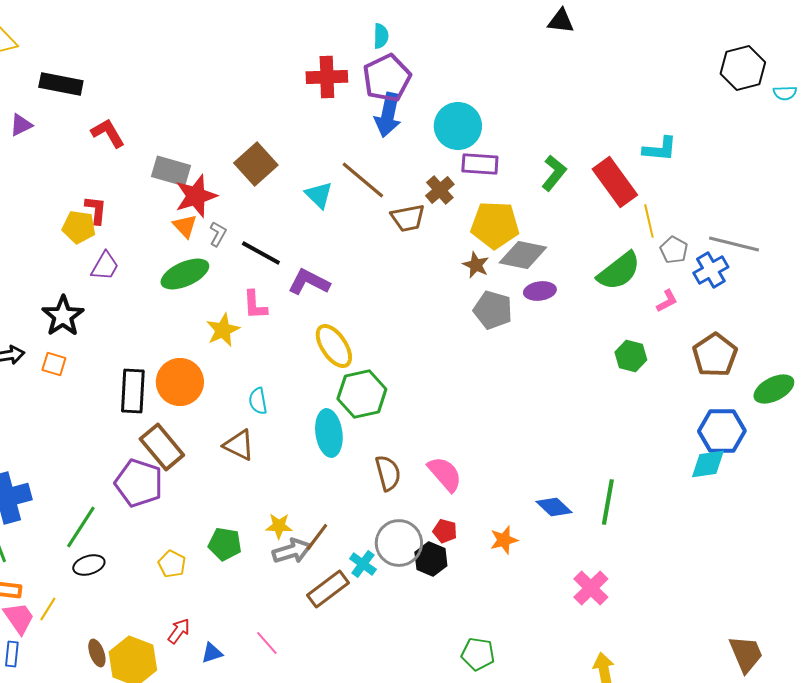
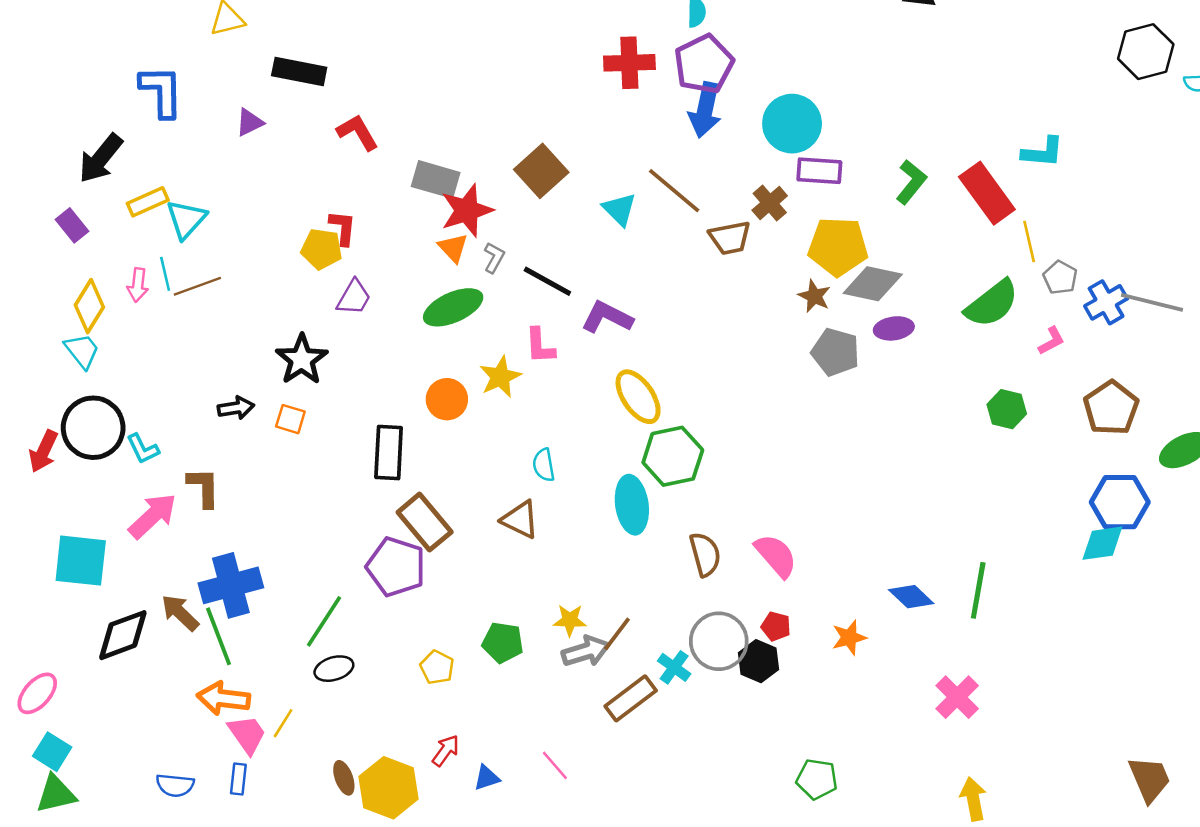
gray line: (734, 244) -> (1152, 302), moved
orange circle: (180, 382) -> (447, 399), moved, size x0.7

